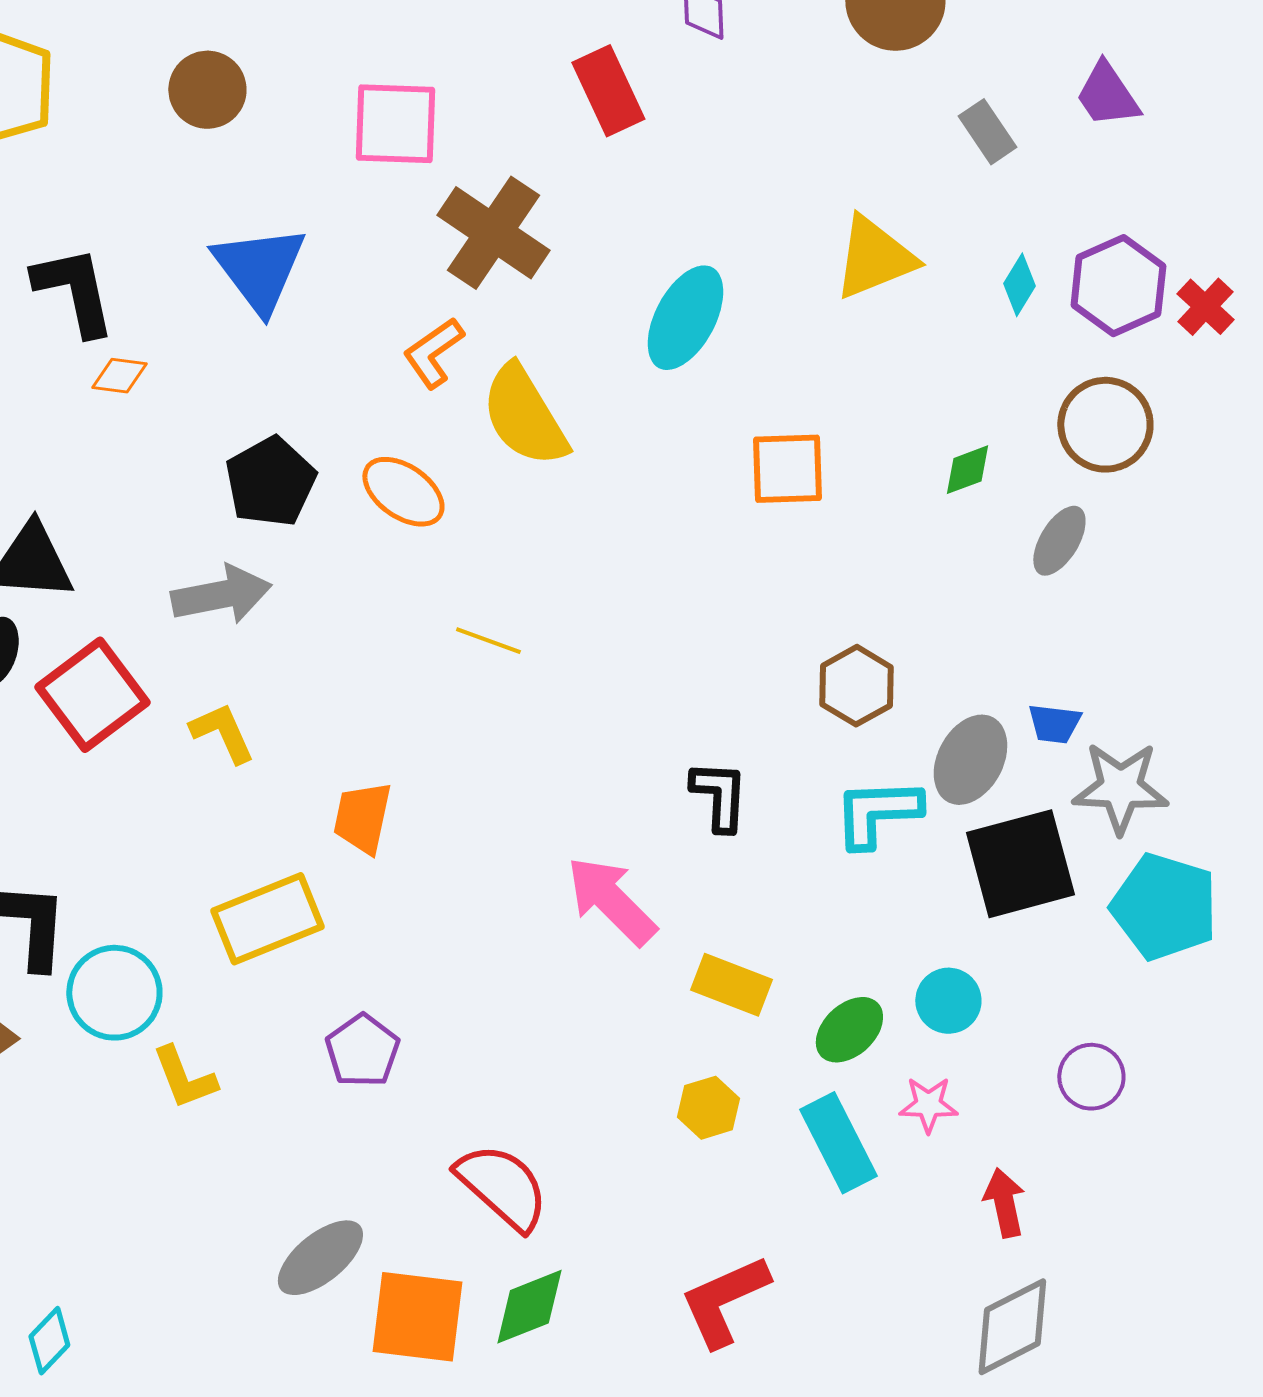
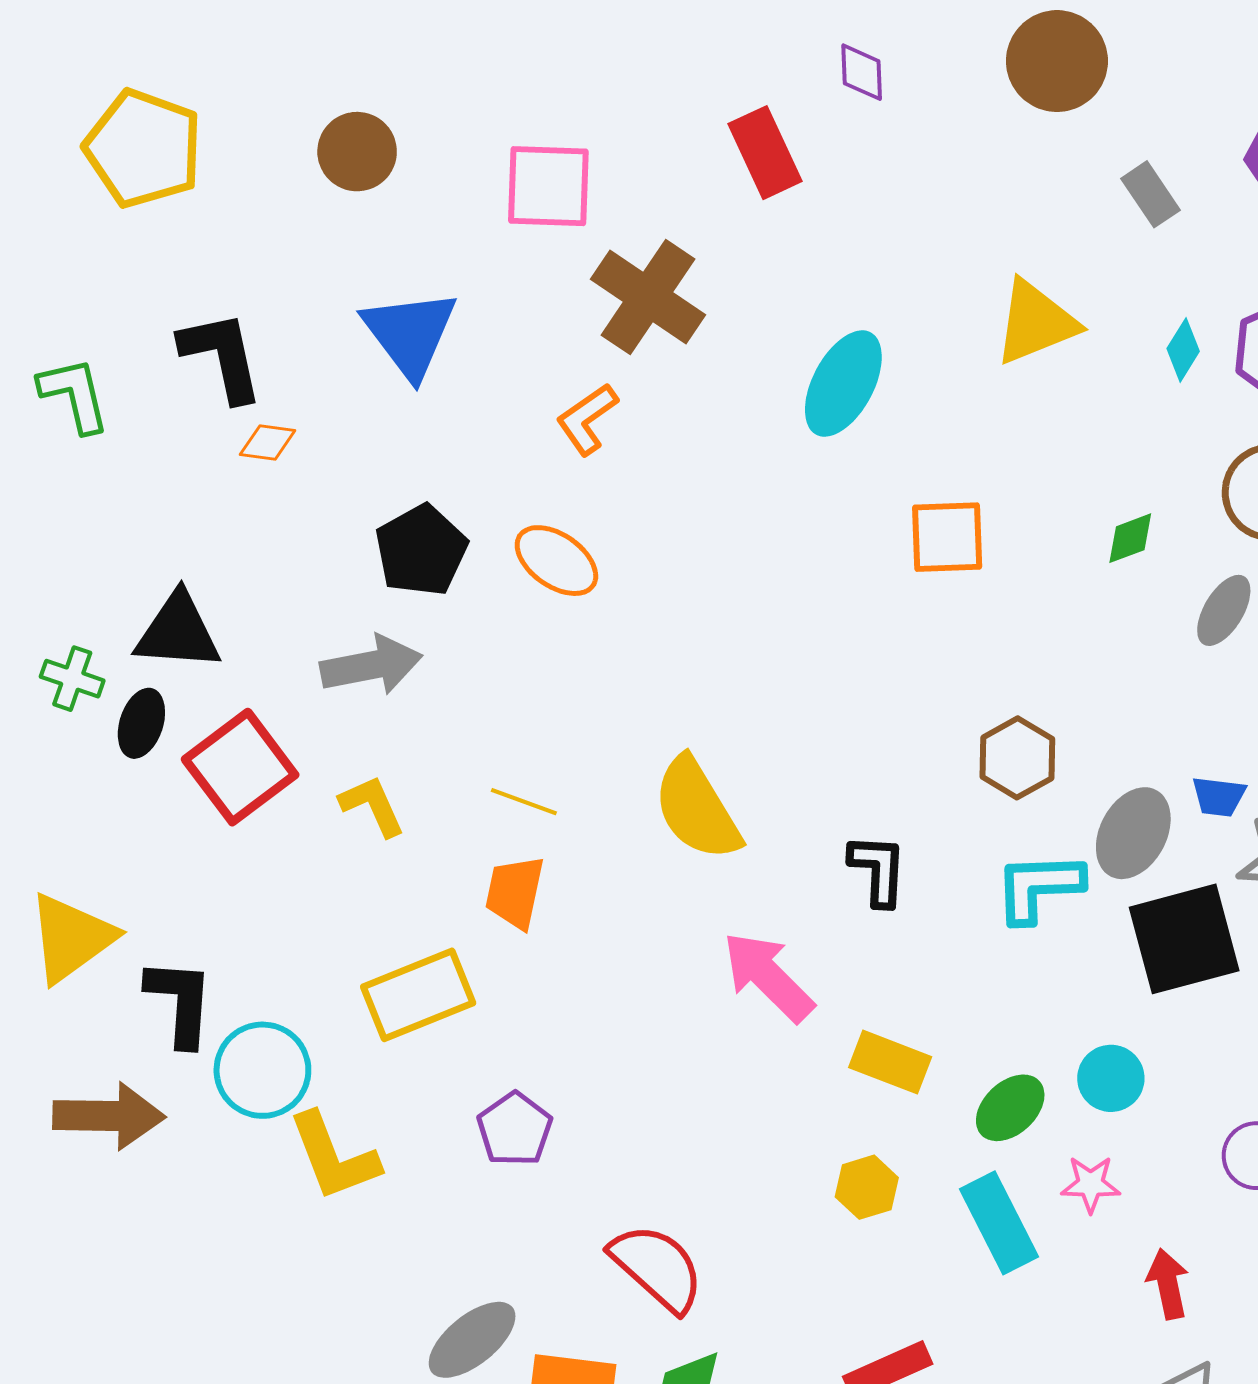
yellow semicircle: (524, 416) -> (697, 809), moved
yellow line: (488, 641) -> (524, 802), moved
yellow L-shape: (184, 1078) -> (334, 1157), size x1.4

